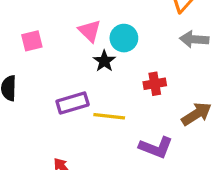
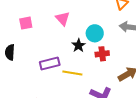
cyan circle: (124, 38) -> (95, 33), moved
black star: (104, 61) -> (79, 45), moved

